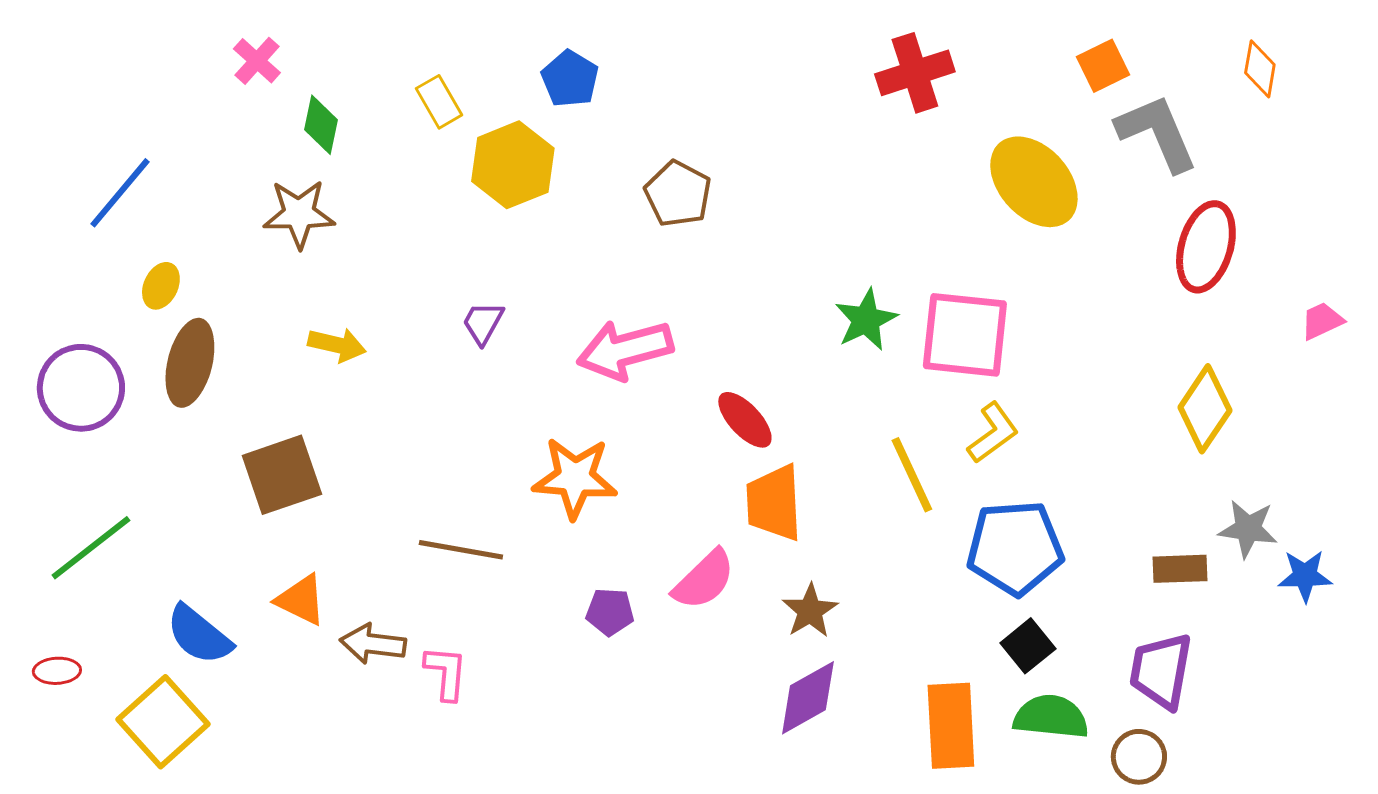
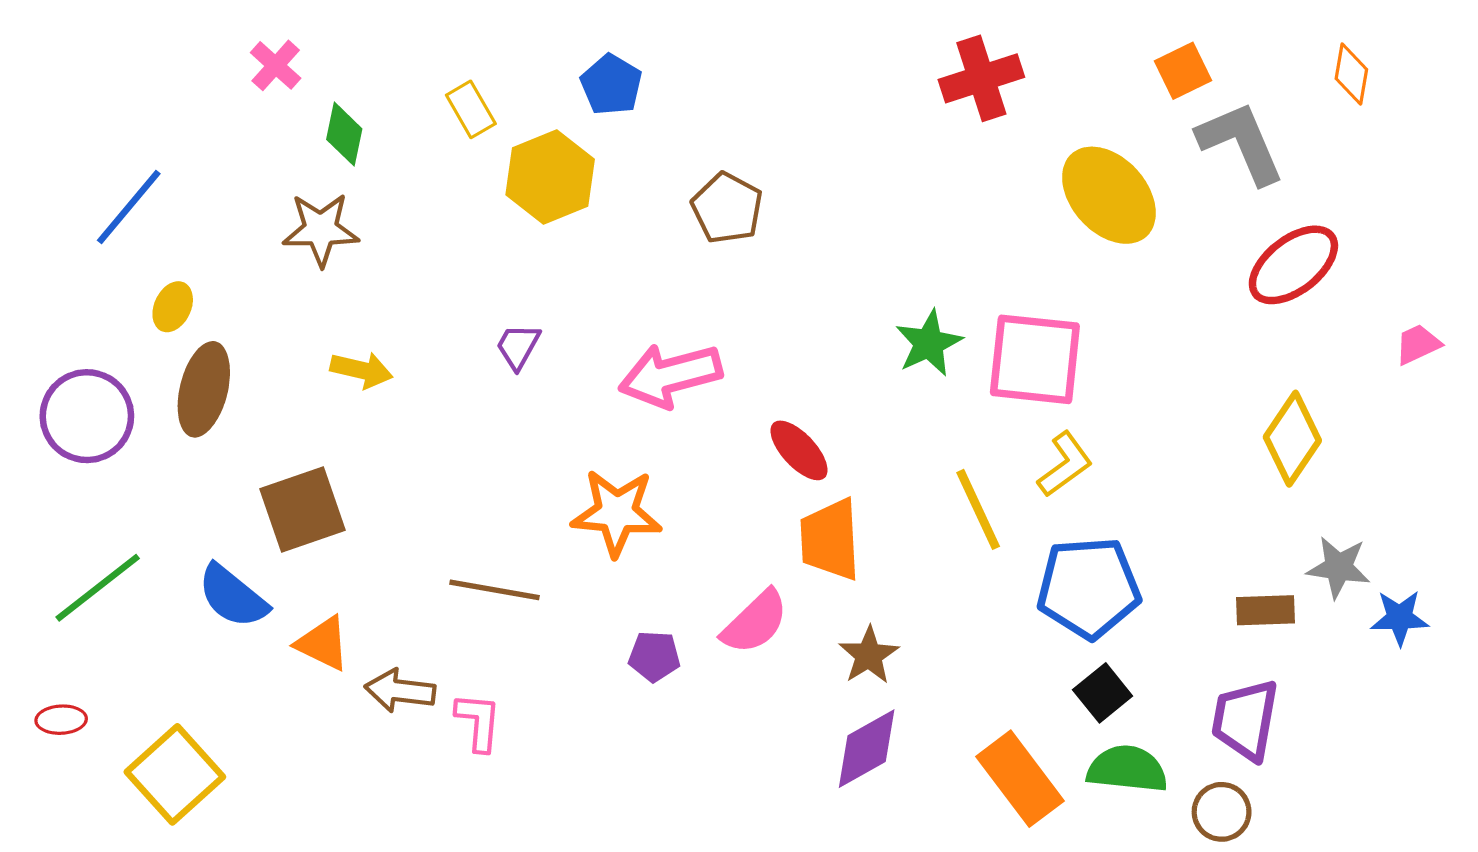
red ellipse: (1206, 247) -> (1293, 265), turned 36
blue semicircle: (199, 635) -> (233, 596), moved
orange rectangle: (951, 726) -> (1020, 779), turned -34

